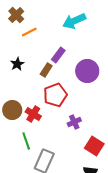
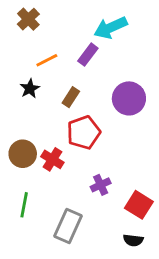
orange line: (29, 32) -> (47, 60), moved
purple rectangle: (58, 55) -> (88, 55), moved
purple cross: (74, 122) -> (101, 185), moved
green line: (26, 141) -> (24, 205), moved, turned 30

